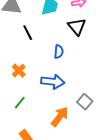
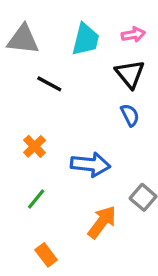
black line: (28, 33) -> (49, 84), turned -35
blue semicircle: (59, 52) -> (130, 115), moved, turned -32

